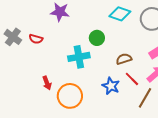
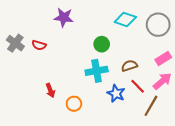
cyan cross: (79, 57) -> (97, 71), moved
orange circle: (70, 96) -> (74, 104), size x0.6

